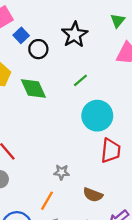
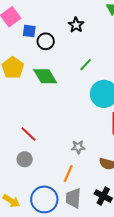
blue square: (21, 35) -> (29, 31), turned -32
black star: (75, 35) -> (76, 25), size x0.7

